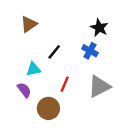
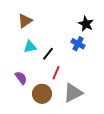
black line: (54, 52) -> (48, 54), moved
cyan triangle: (33, 69) -> (30, 47), moved
gray triangle: (99, 87) -> (73, 93), moved

